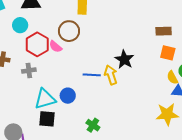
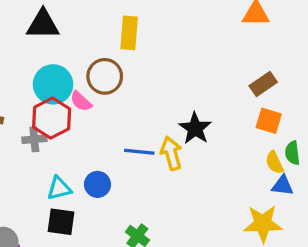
cyan circle: (20, 25) -> (53, 84), moved, size x1.5
brown rectangle: (164, 31) -> (263, 84), turned -35
red hexagon: (37, 44) -> (52, 118), moved
cyan triangle: (45, 99) -> (59, 188), size x0.7

